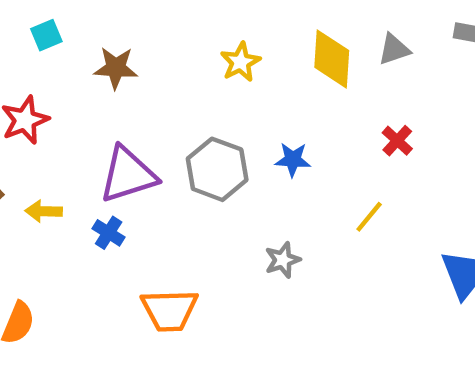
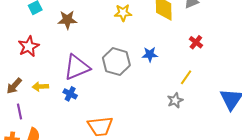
yellow star: (240, 62) -> (123, 13), turned 30
gray star: (283, 260) -> (175, 100), moved

